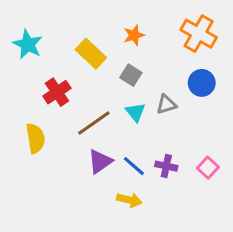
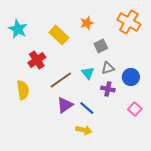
gray square: (131, 75) -> (101, 46), moved, turned 32
blue circle: (202, 83) -> (131, 77), moved
purple cross: (166, 166) -> (108, 89), moved

